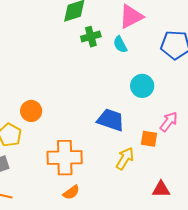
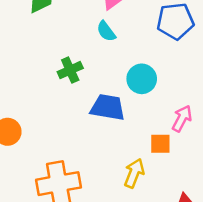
green cross: (91, 37) -> (70, 70), moved
blue trapezoid: (111, 120) -> (108, 107), moved

